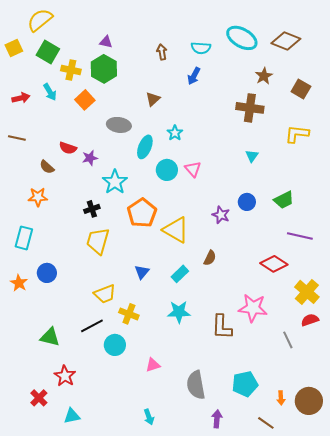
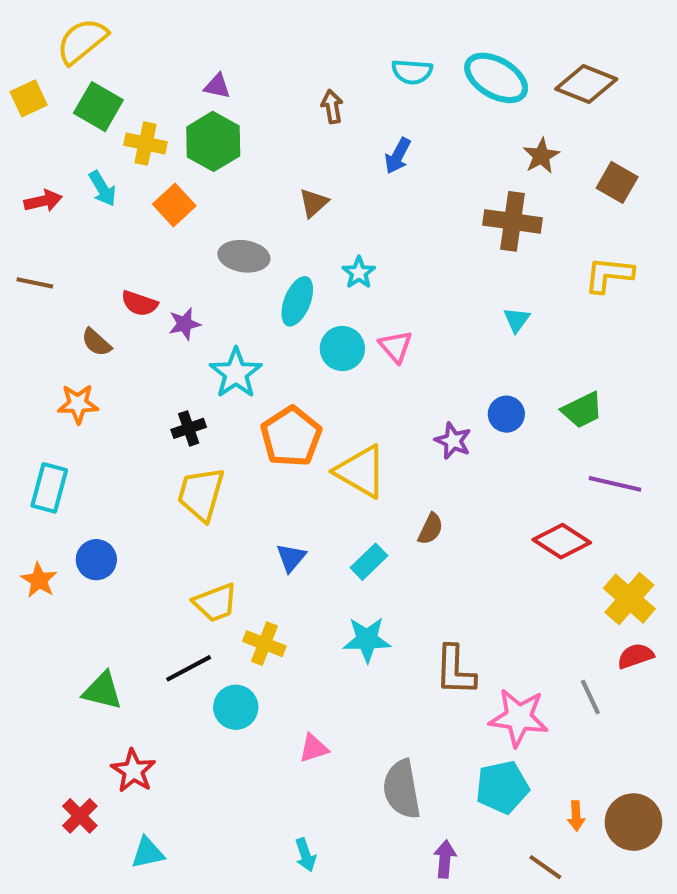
cyan semicircle: (201, 48) -> (412, 72), moved
pink star: (253, 308) -> (519, 717), moved

